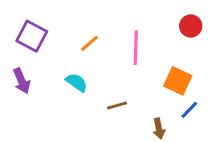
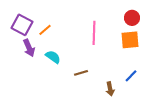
orange line: (90, 43) -> (45, 30), moved
purple arrow: (22, 81) -> (29, 48), moved
orange square: (178, 81) -> (130, 40), moved, turned -30

